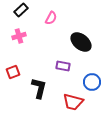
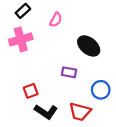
pink cross: (19, 36) -> (21, 39), size x1.5
red square: (13, 72) -> (31, 91), moved
black L-shape: (39, 88) -> (46, 112), moved, turned 110

